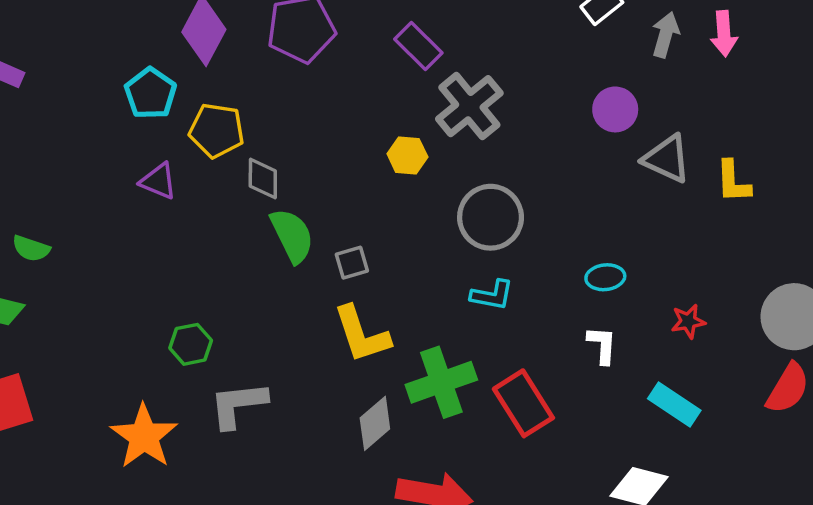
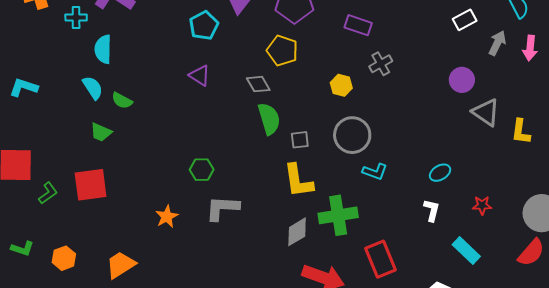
purple rectangle: (418, 46) -> (358, 25), turned -36
gray cross: (469, 106) -> (381, 64), size x0.6
yellow pentagon: (217, 130) -> (282, 51), moved
gray diamond: (263, 179) -> (258, 84), turned -40
gray circle: (491, 217) -> (352, 135), moved
cyan ellipse: (605, 277) -> (440, 173), turned -35
red rectangle: (523, 403) -> (380, 259), moved
orange star: (144, 436) -> (167, 217), size x0.6

